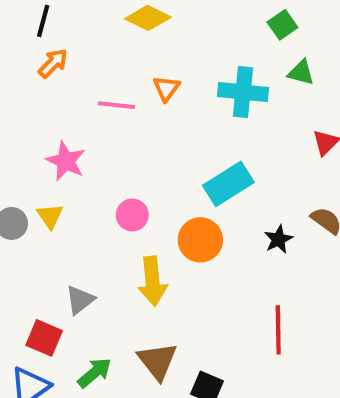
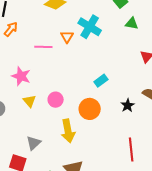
cyan cross: (243, 92) -> (90, 27), moved, turned 30
cyan rectangle: (228, 184) -> (101, 81), size x0.6
yellow triangle: (50, 216) -> (29, 101), moved

